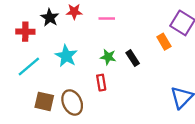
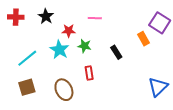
red star: (74, 12) -> (69, 31), moved
red cross: (25, 32) -> (16, 17), moved
green star: (108, 57) -> (84, 46), moved
brown square: (44, 101) -> (27, 87), moved, turned -30

